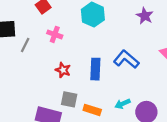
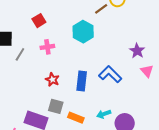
purple star: (145, 16) -> (137, 51), moved
pink cross: (55, 34) -> (47, 47), turned -32

